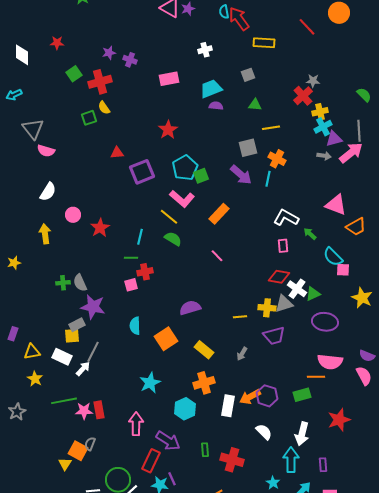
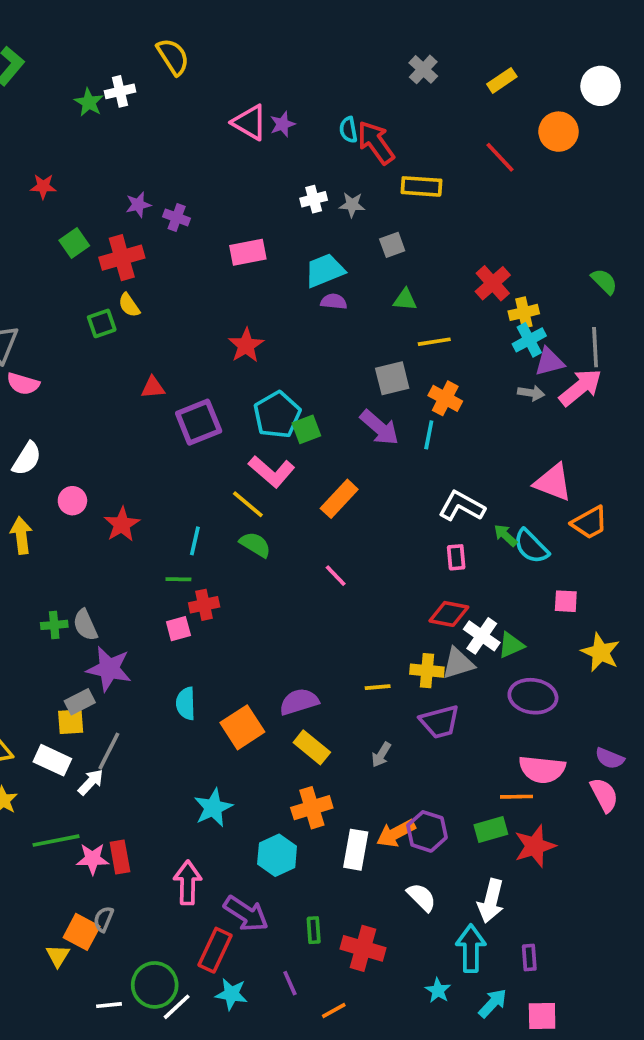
gray star: (313, 81) -> (352, 205), moved
cyan semicircle: (333, 257) -> (531, 546), moved
purple semicircle: (190, 308) -> (299, 702), moved
red star: (339, 420) -> (535, 846), moved
purple line: (172, 479) -> (290, 983), moved

